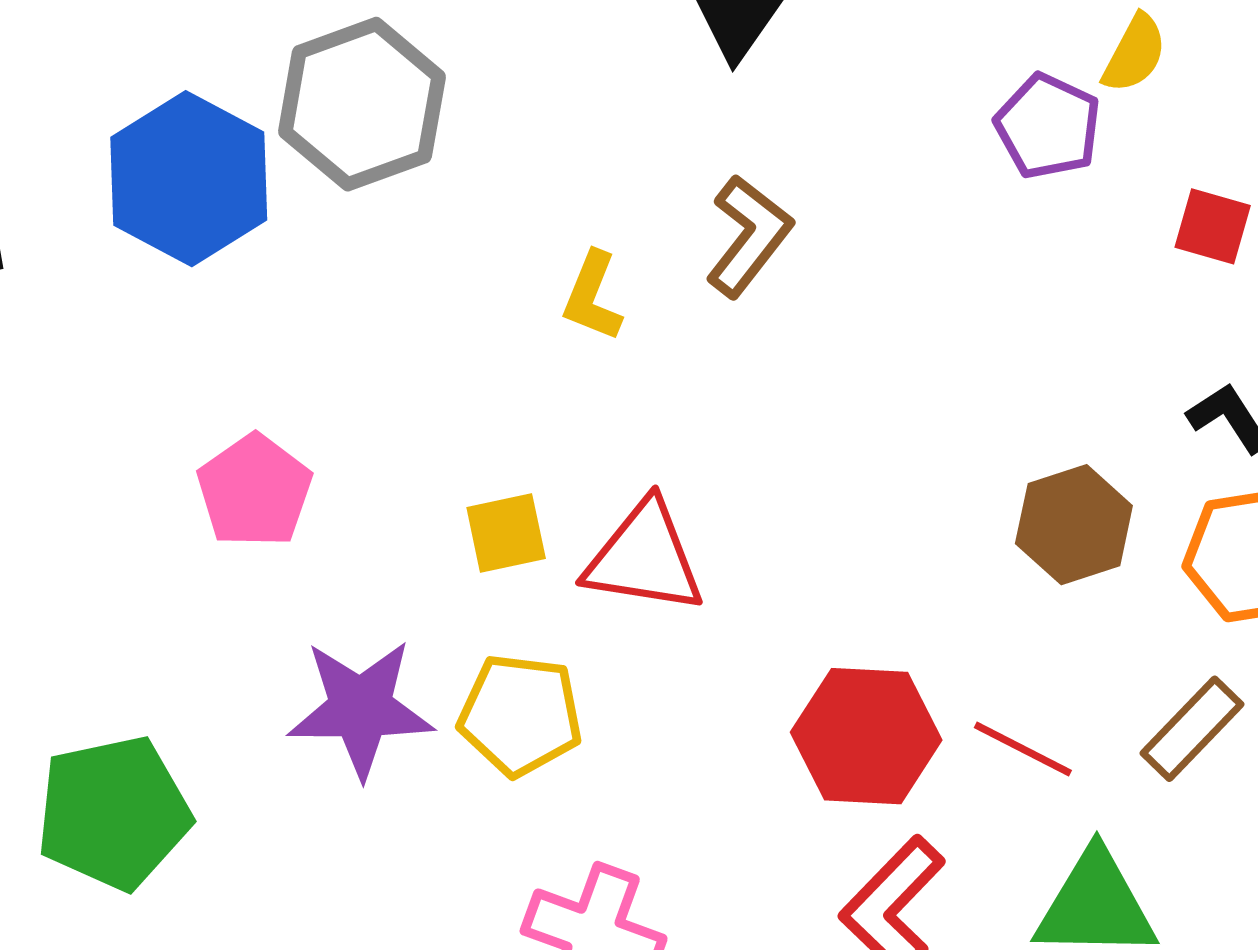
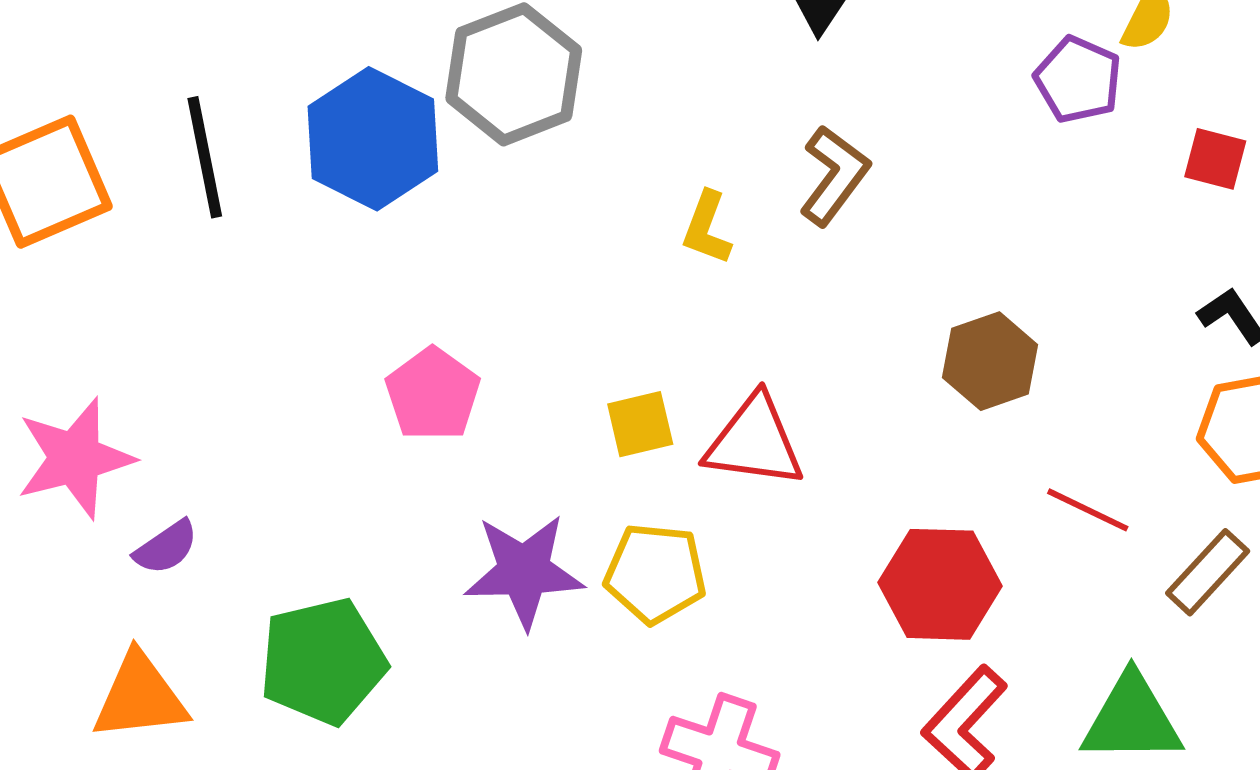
brown hexagon: (1074, 525) -> (990, 361), moved
red line: (1023, 749) -> (1088, 510), moved

